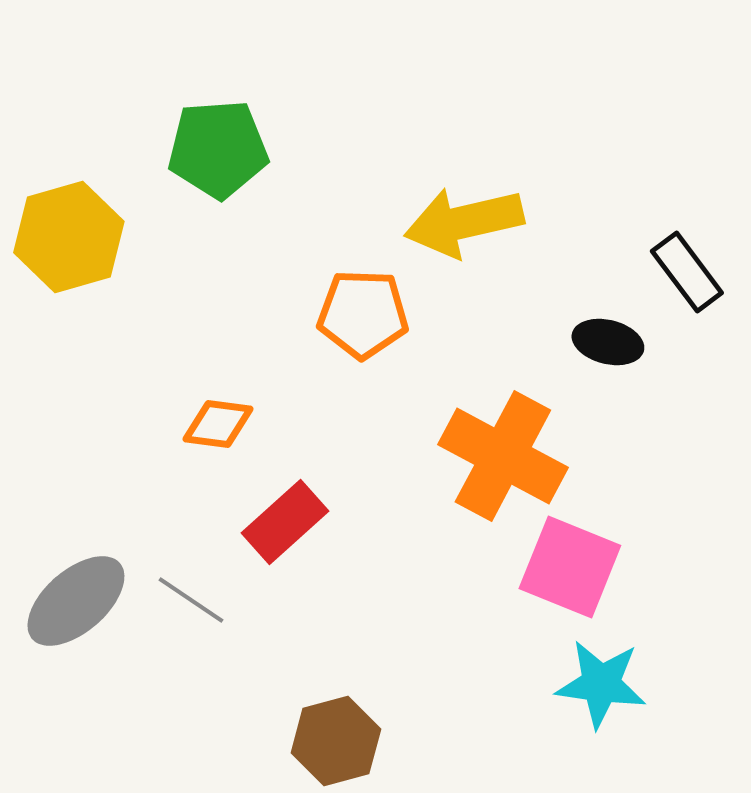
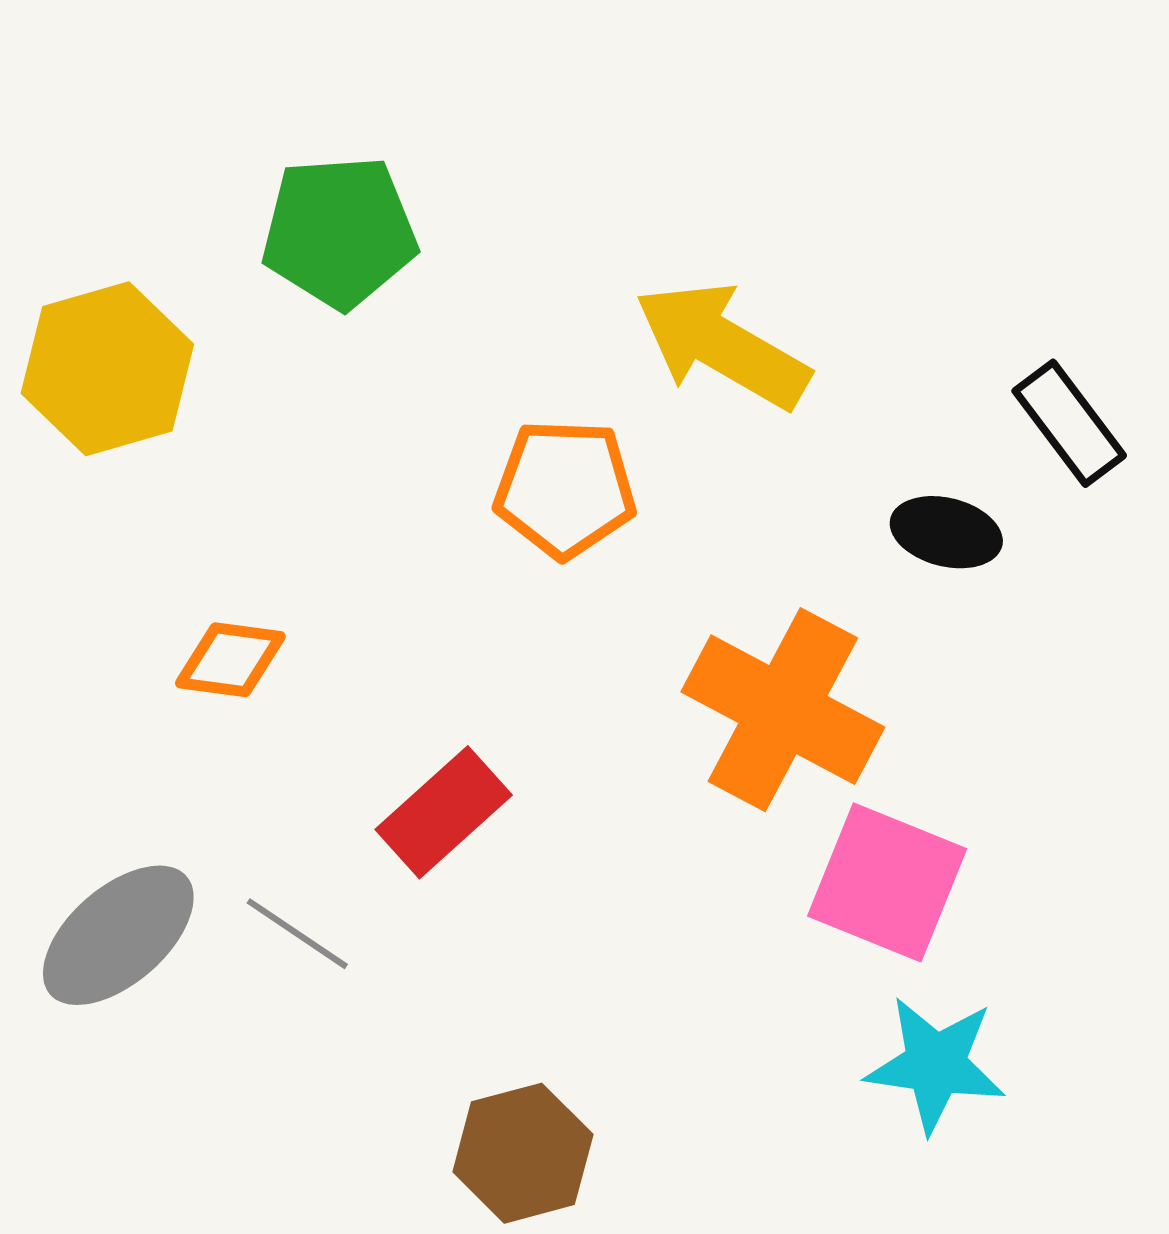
yellow arrow: (464, 222) -> (722, 345), turned 43
orange diamond: (218, 424) -> (230, 660), moved

